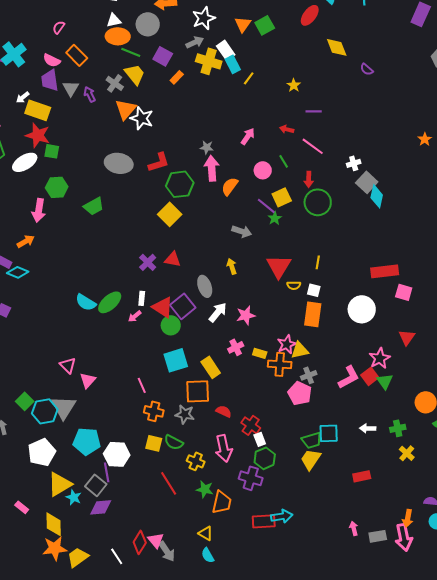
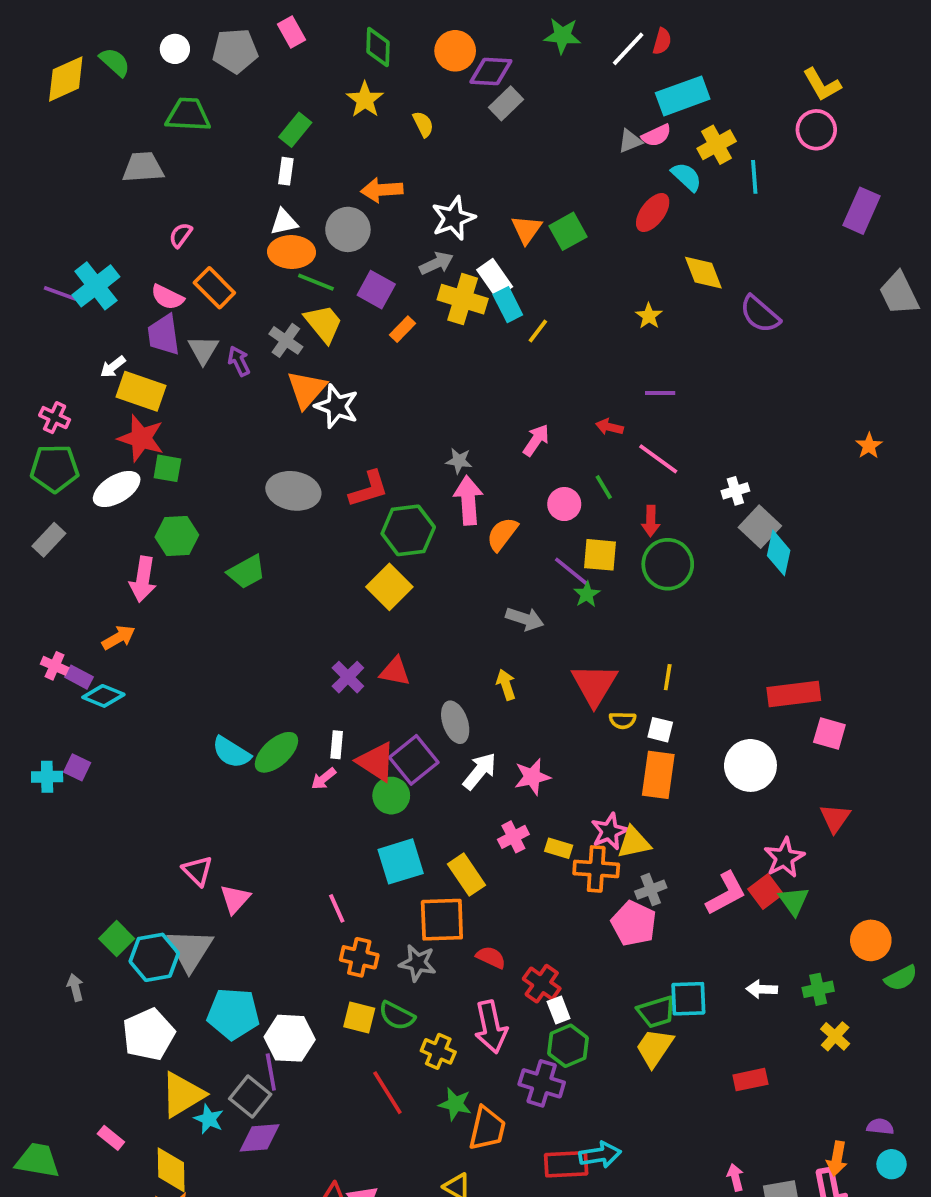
purple semicircle: (367, 69) -> (760, 314), size x1.6
yellow star: (294, 85) -> (649, 316), moved
yellow square: (282, 197) -> (600, 555), turned 30

